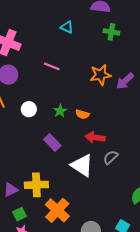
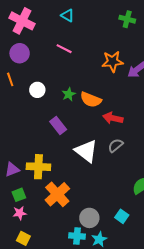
cyan triangle: (67, 27) -> (68, 15), moved
orange semicircle: (82, 114) -> (91, 100), size x1.5
red arrow: (95, 137) -> (113, 118), moved

